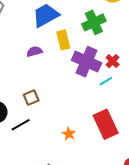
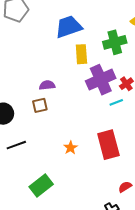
purple semicircle: (34, 51) -> (47, 85), moved
purple cross: (87, 62) -> (101, 80), turned 32
black line: (21, 125) -> (16, 145), moved

